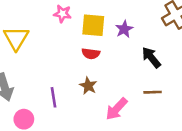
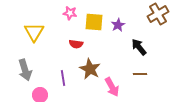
red semicircle: (91, 54) -> (76, 44), moved
brown star: (88, 86) -> (90, 69), size x1.5
pink arrow: (117, 109) -> (112, 87), turned -72

